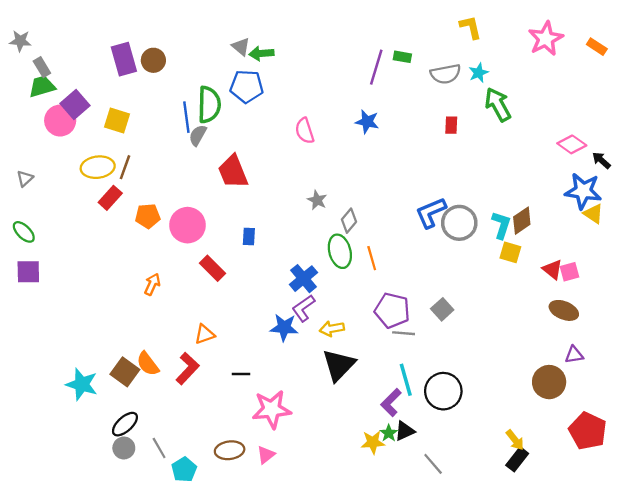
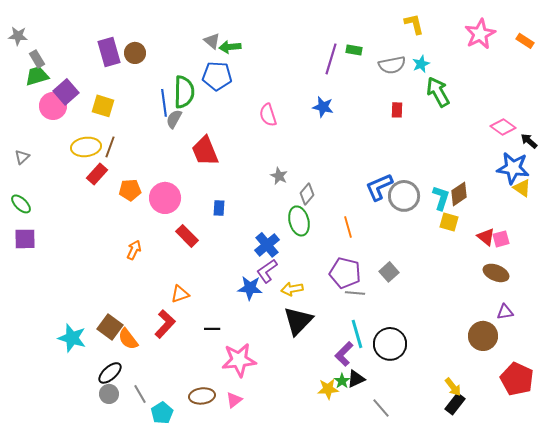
orange line: (372, 258) -> (348, 227), moved
orange semicircle: (148, 364) -> (128, 339), moved

